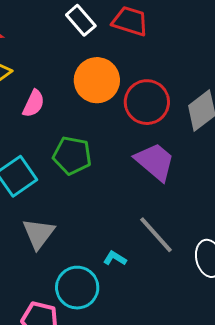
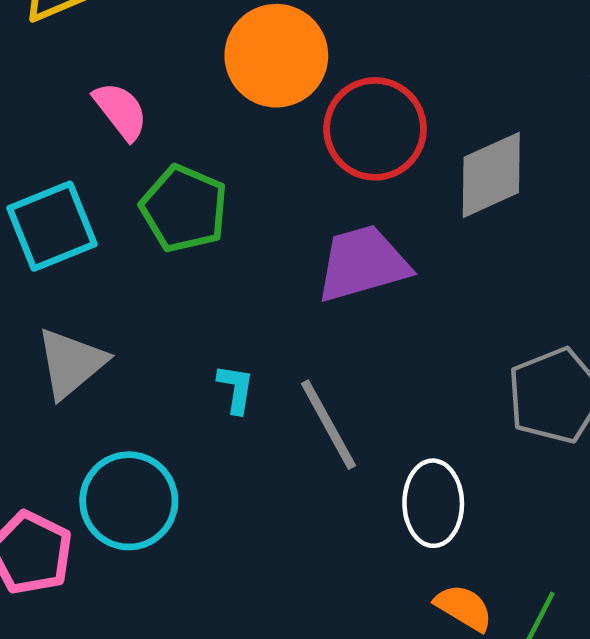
pink semicircle: (34, 104) -> (121, 111), moved, turned -76
purple trapezoid: (155, 162) -> (363, 264), turned -69
cyan L-shape: (115, 258) -> (236, 389), moved, turned 55

